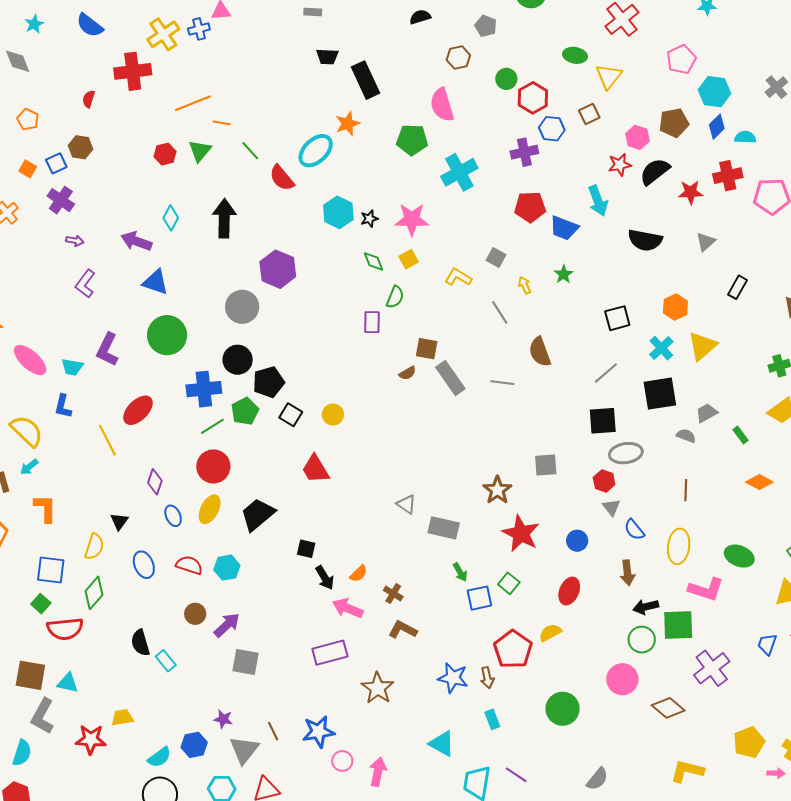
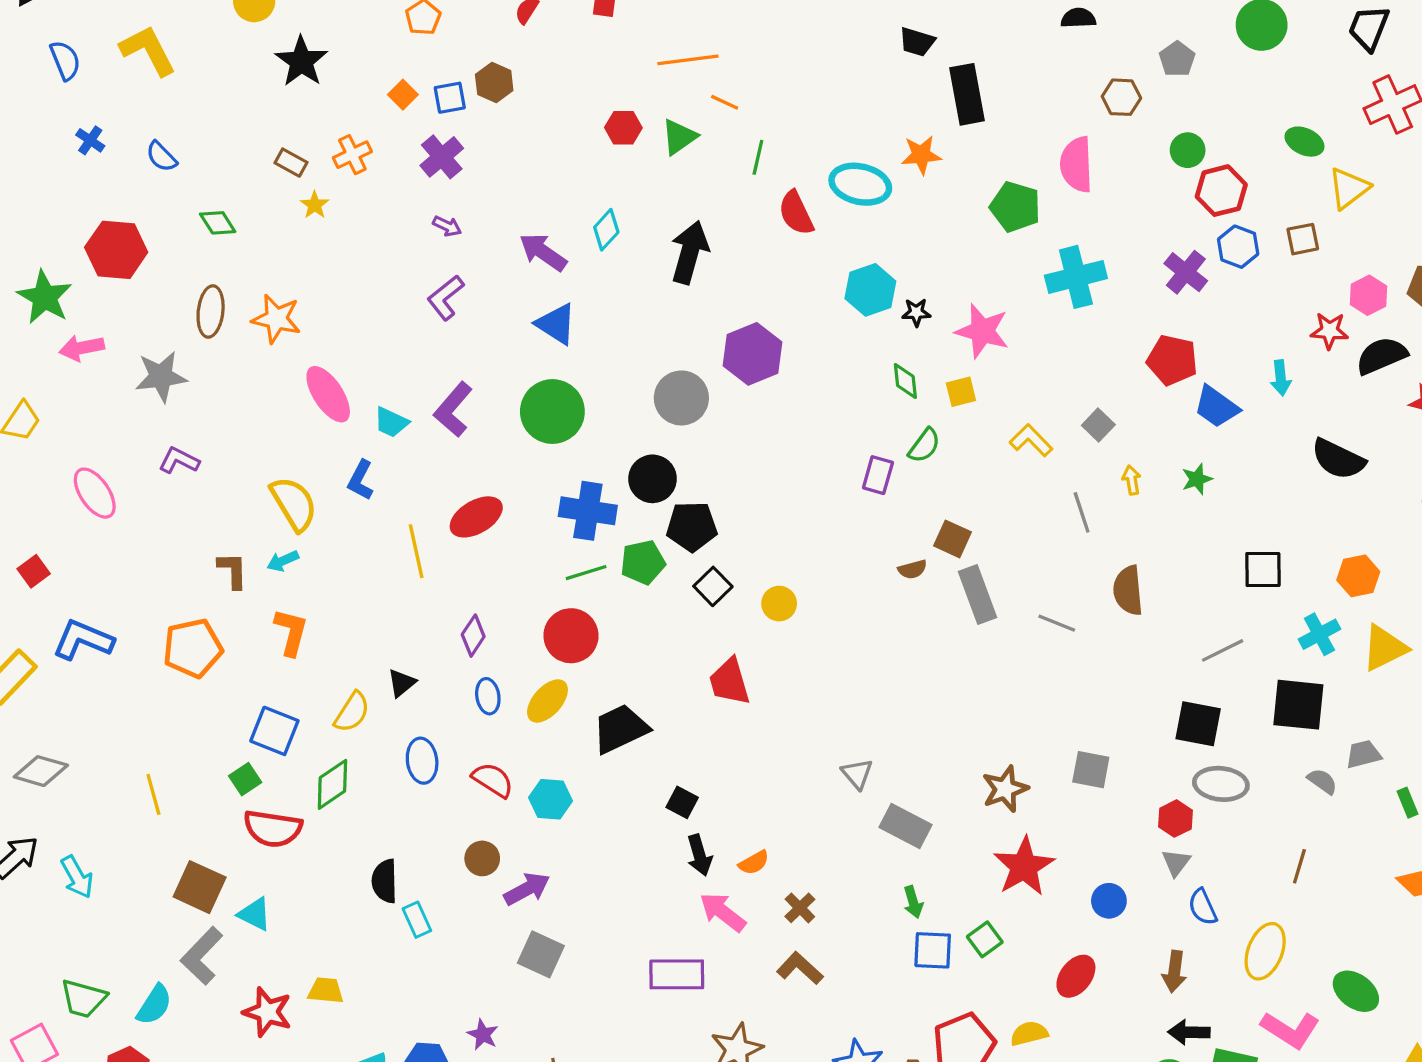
green line: (250, 151) -> (758, 157), turned 40
cyan ellipse: (316, 151) -> (860, 184), turned 42
purple cross: (524, 152) -> (1186, 272), turned 36
cyan arrow: (598, 201) -> (1281, 378), size x0.7

